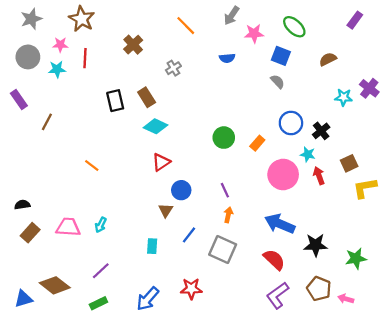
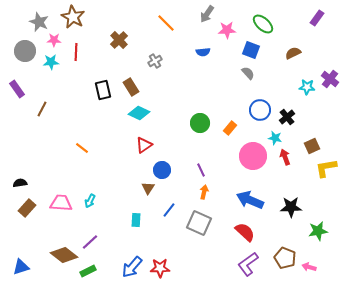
gray star: (31, 19) -> (39, 22), moved, turned -30
black star: (316, 245) -> (291, 207), moved
brown diamond: (55, 285) -> (64, 255), moved
red star: (191, 289) -> (160, 268), moved

